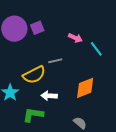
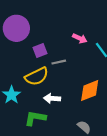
purple square: (37, 28) -> (40, 50), moved

